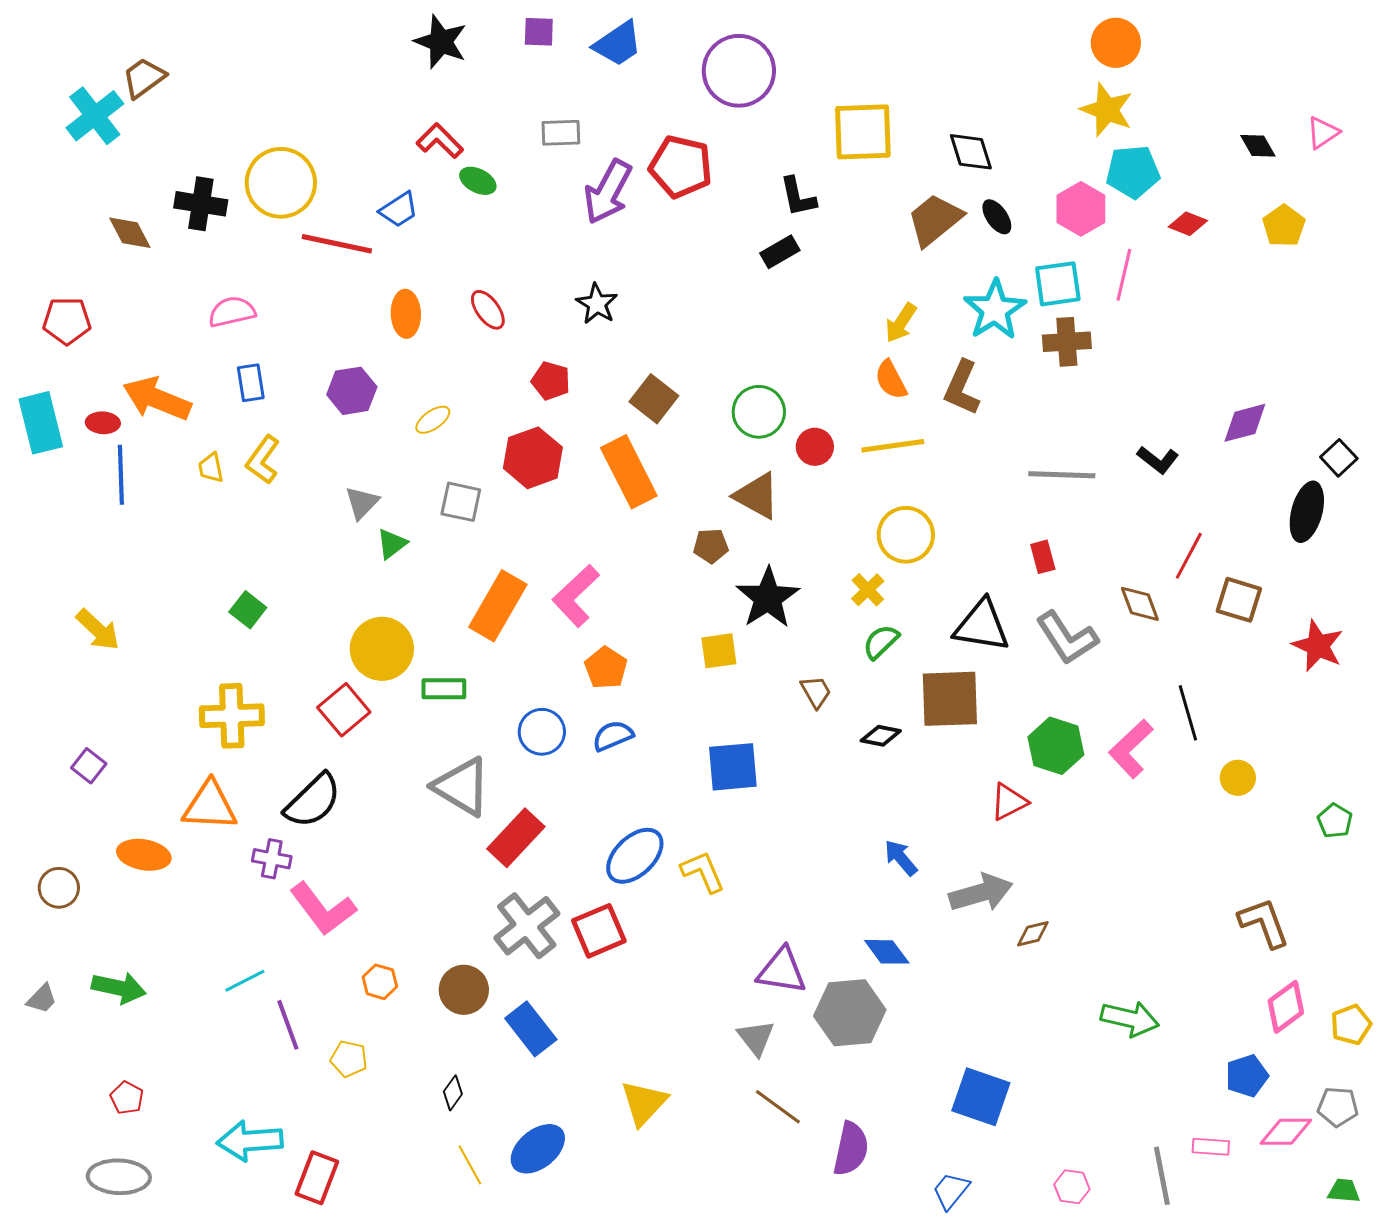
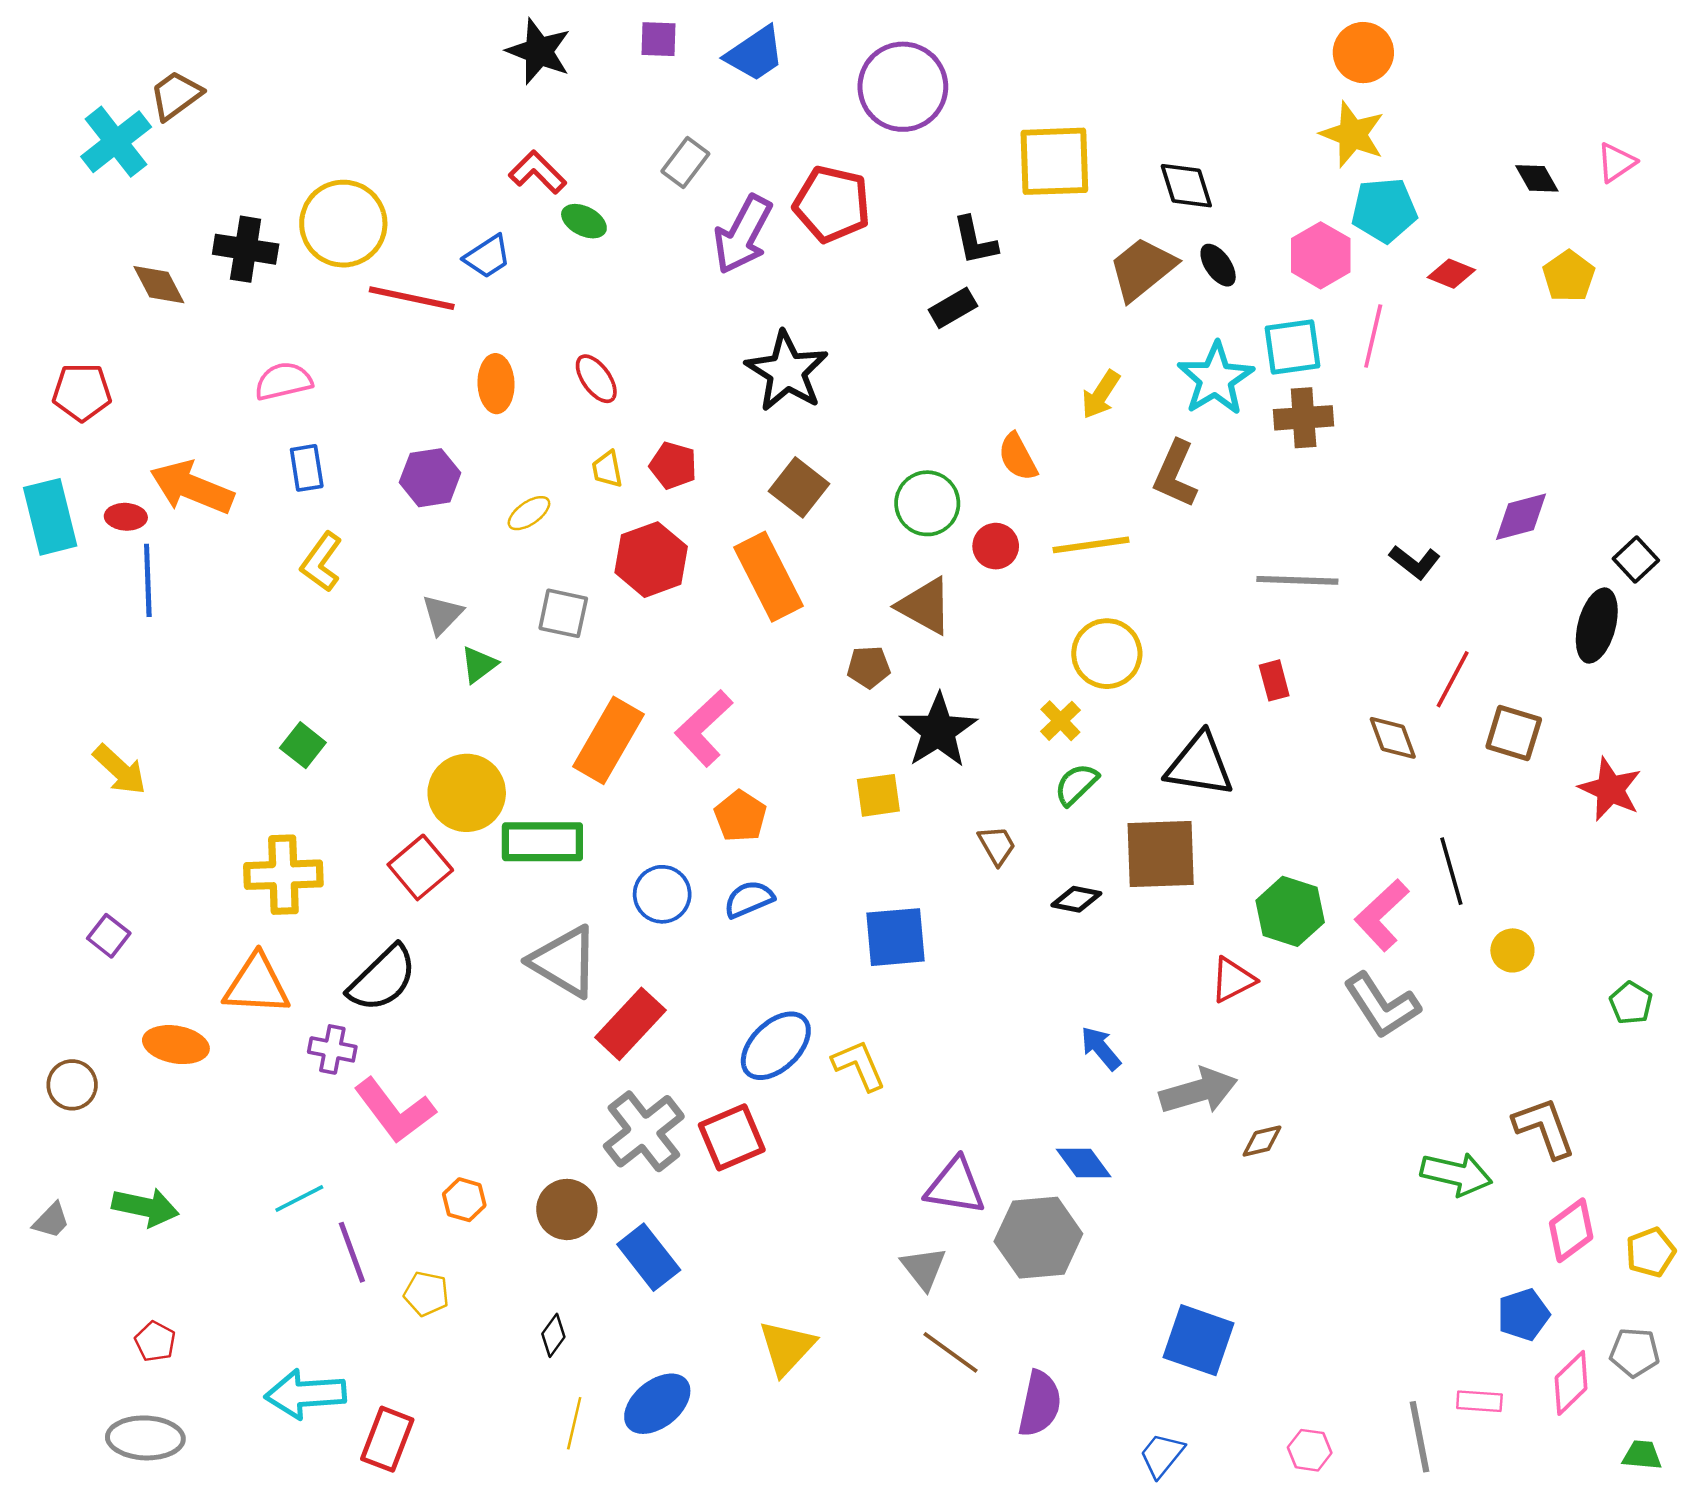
gray rectangle: (561, 133) -> (685, 162), turned -51
black star: (597, 304) -> (787, 371), moved, size x1.6
orange semicircle: (891, 380) -> (1018, 457), moved
yellow trapezoid: (211, 468) -> (607, 469), moved
gray L-shape: (1067, 638) -> (1382, 1005), moved
green rectangle: (444, 689) -> (542, 842), size x1.5
green arrow: (1130, 1019) -> (1456, 1174), moved
pink diamond: (1286, 1132) -> (1571, 1383), turned -44
yellow line: (470, 1165) -> (574, 1423), turned 42

